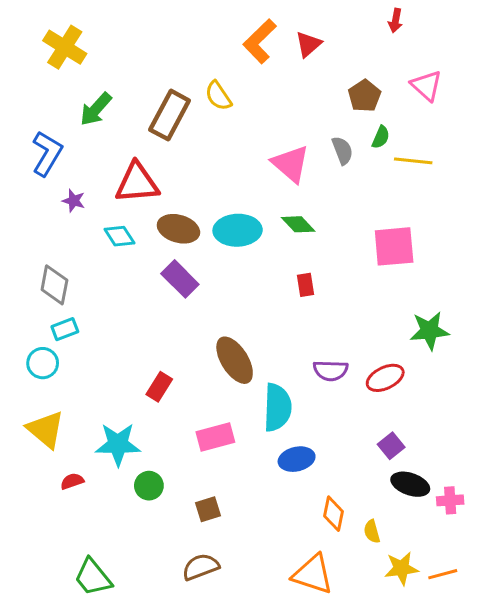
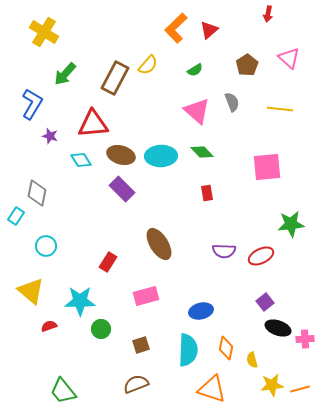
yellow semicircle: (218, 96) -> (148, 65), turned -105
green semicircle: (381, 137) -> (195, 70), moved, turned 35
cyan rectangle: (65, 329) -> (16, 216), moved, turned -36
cyan circle: (43, 363) -> (46, 246), moved
cyan semicircle: (277, 407) -> (188, 350), moved

